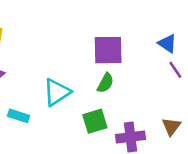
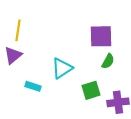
green semicircle: (105, 83) -> (108, 61), moved

